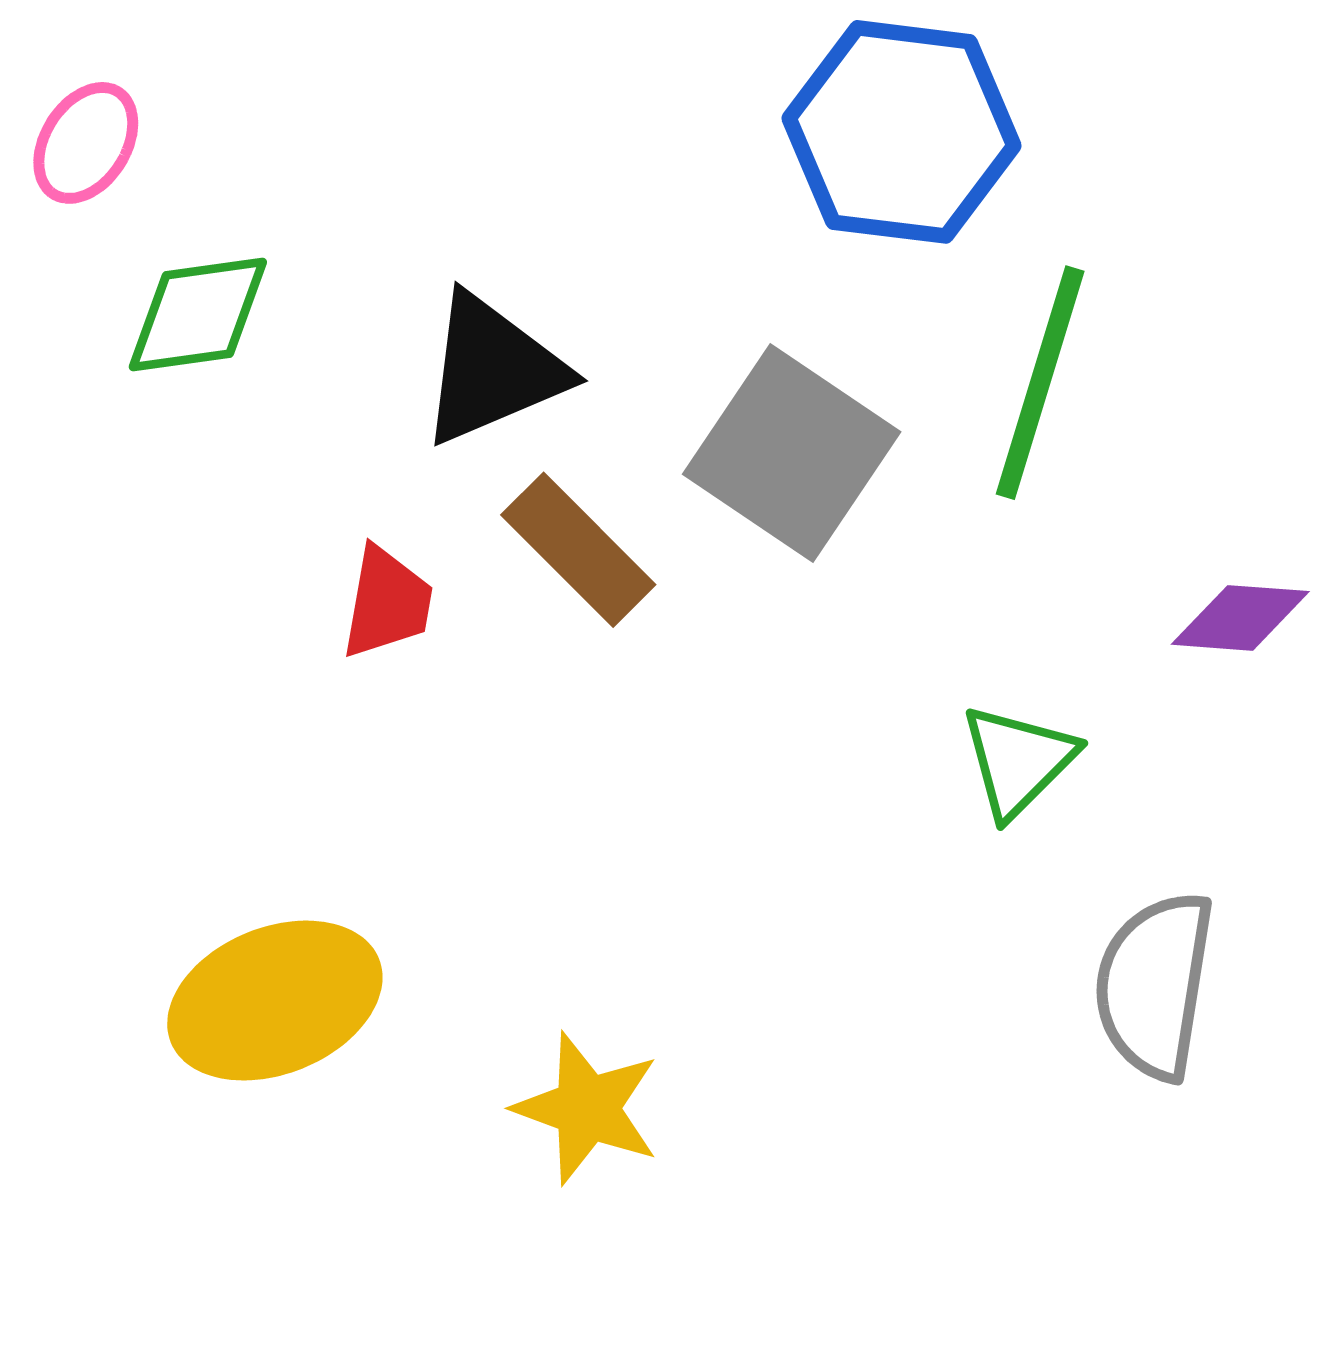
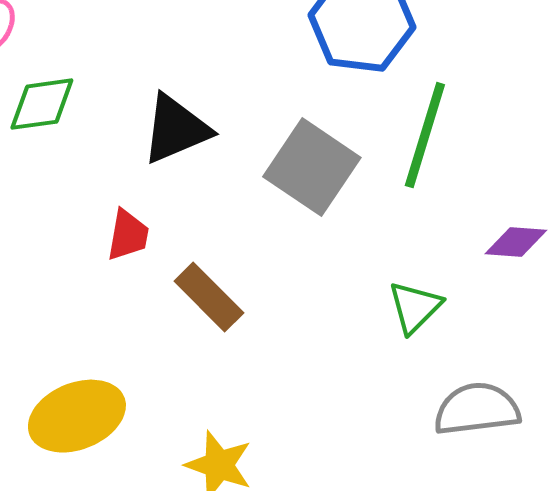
brown rectangle: (578, 550) -> (209, 297), moved
gray semicircle: (1154, 985) -> (477, 409), turned 74

